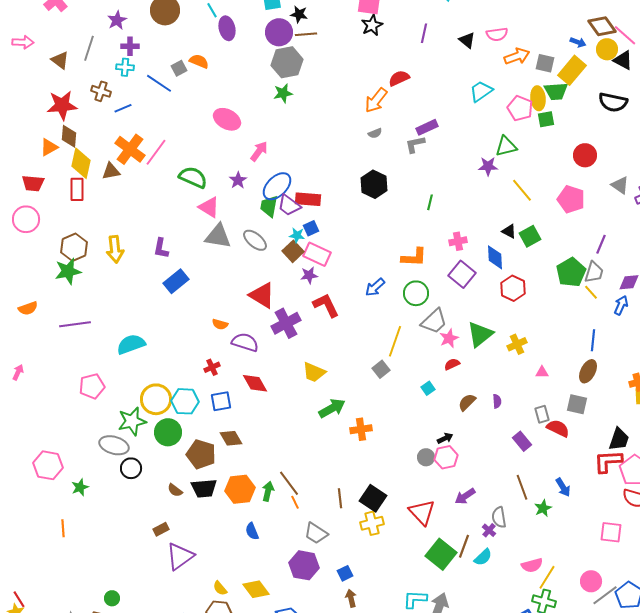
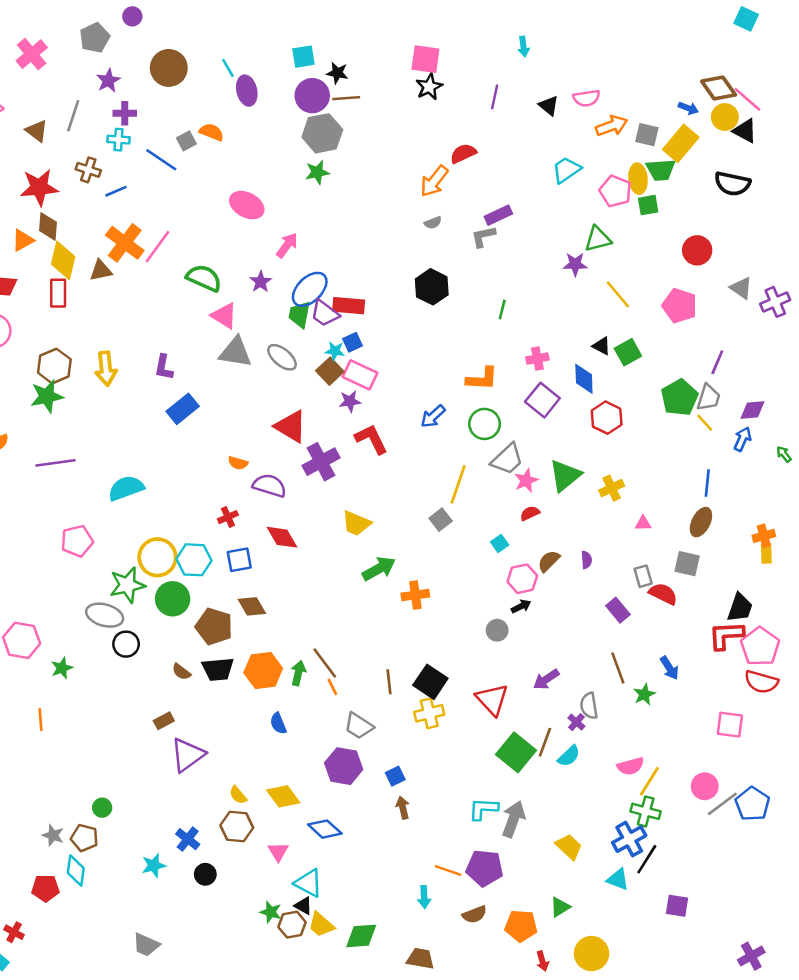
pink hexagon: (446, 457) -> (522, 579), moved

